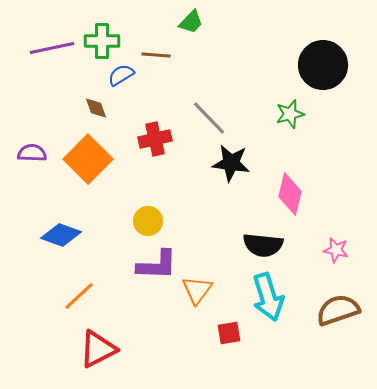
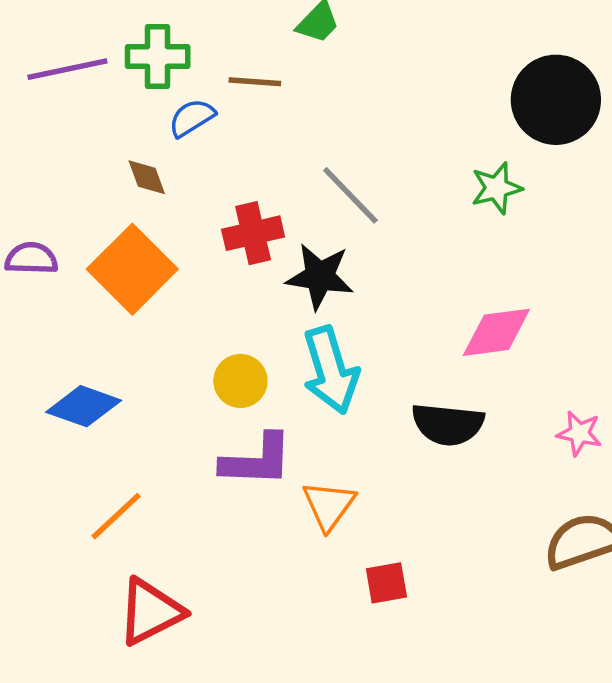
black star: (231, 163) -> (320, 276), moved
pink diamond: (290, 194) -> (496, 332), turned 69
cyan arrow: (268, 297) -> (331, 370), moved

